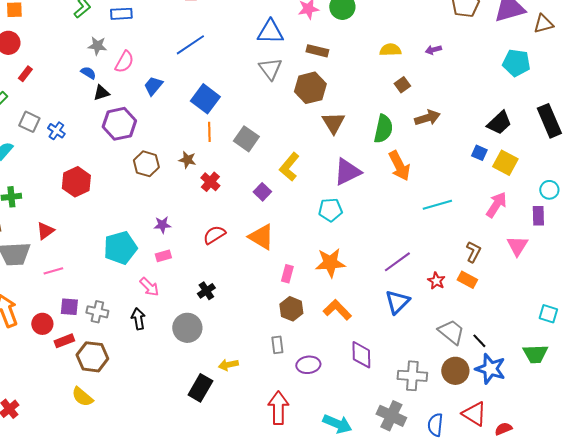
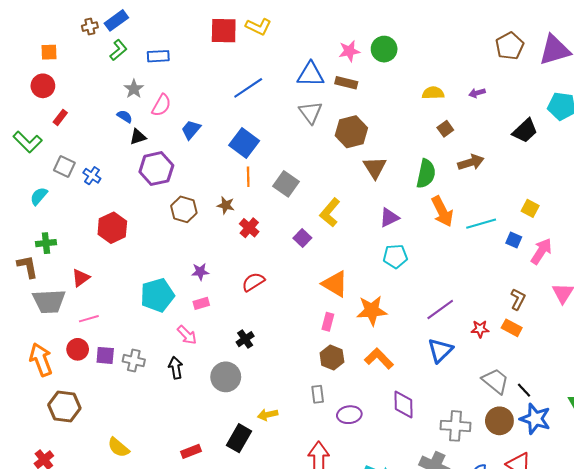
blue line: (190, 45) -> (248, 88), moved
gray star: (97, 46) -> (134, 89), turned 30
brown rectangle: (317, 51) -> (346, 83), moved
black trapezoid: (499, 123) -> (525, 131), moved
blue square: (479, 153) -> (514, 240), moved
yellow square: (505, 163) -> (530, 208), moved, size x0.7
purple triangle: (347, 172) -> (389, 218), size x0.7
cyan line: (437, 205) -> (481, 224), moved
cyan pentagon: (330, 210) -> (395, 256), moved
orange triangle: (261, 237) -> (335, 284), moved
red star: (436, 281) -> (480, 329), turned -30
red circle: (42, 324) -> (78, 349), moved
red rectangle: (64, 341) -> (191, 451), moved
brown hexagon: (92, 357) -> (64, 407), moved

